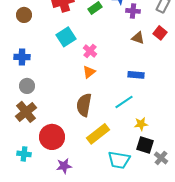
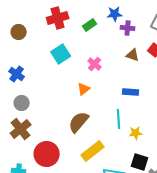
pink cross: (90, 51) -> (95, 64), moved
blue cross: (22, 57) -> (17, 74), turned 35
cyan line: (124, 102) -> (119, 119), turned -60
brown semicircle: (84, 105) -> (79, 122), turned 30
yellow star: (141, 124) -> (136, 133), moved

